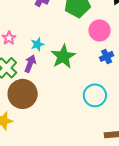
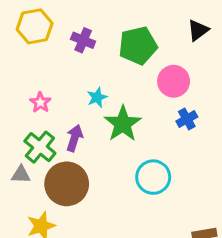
cyan star: (37, 44) -> (97, 97), moved
cyan circle: (95, 95) -> (153, 177), moved

